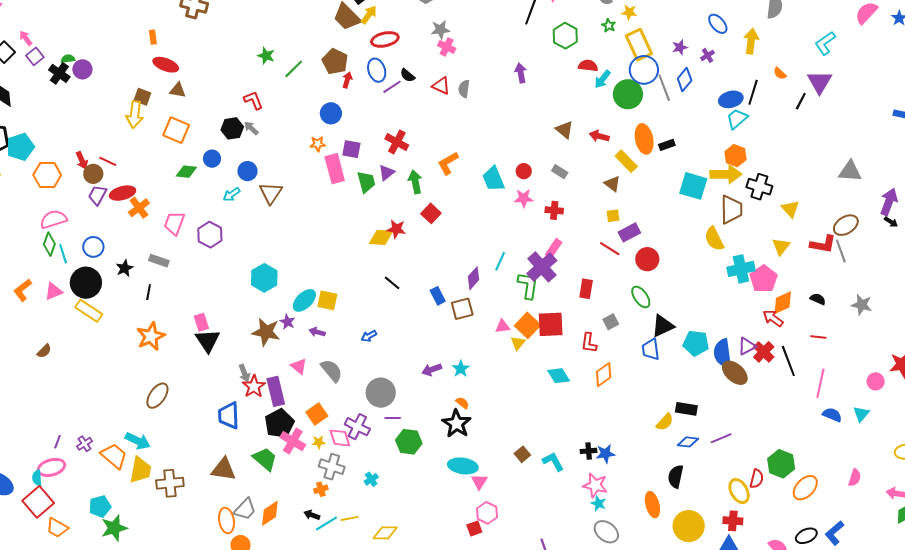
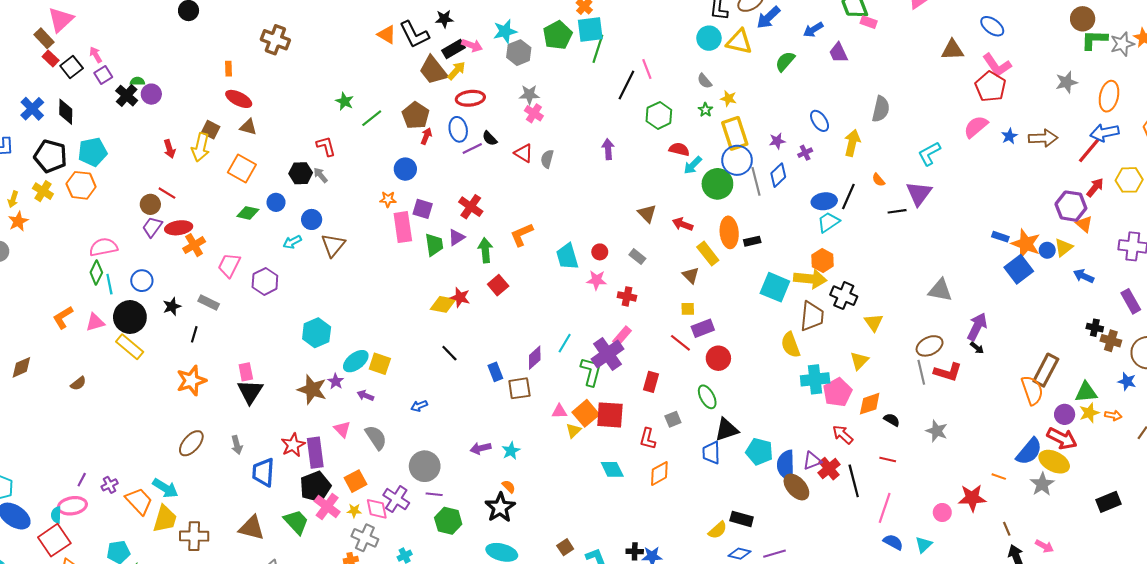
black line: (801, 101) -> (897, 211), turned 48
cyan pentagon: (20, 147) -> (93, 152), moved
red arrow: (82, 160) -> (169, 149), moved
orange hexagon: (47, 175) -> (81, 185), moved
red L-shape: (823, 244) -> (948, 372), moved
orange diamond: (783, 303) -> (870, 404), moved
gray arrow: (244, 373) -> (237, 445), moved

